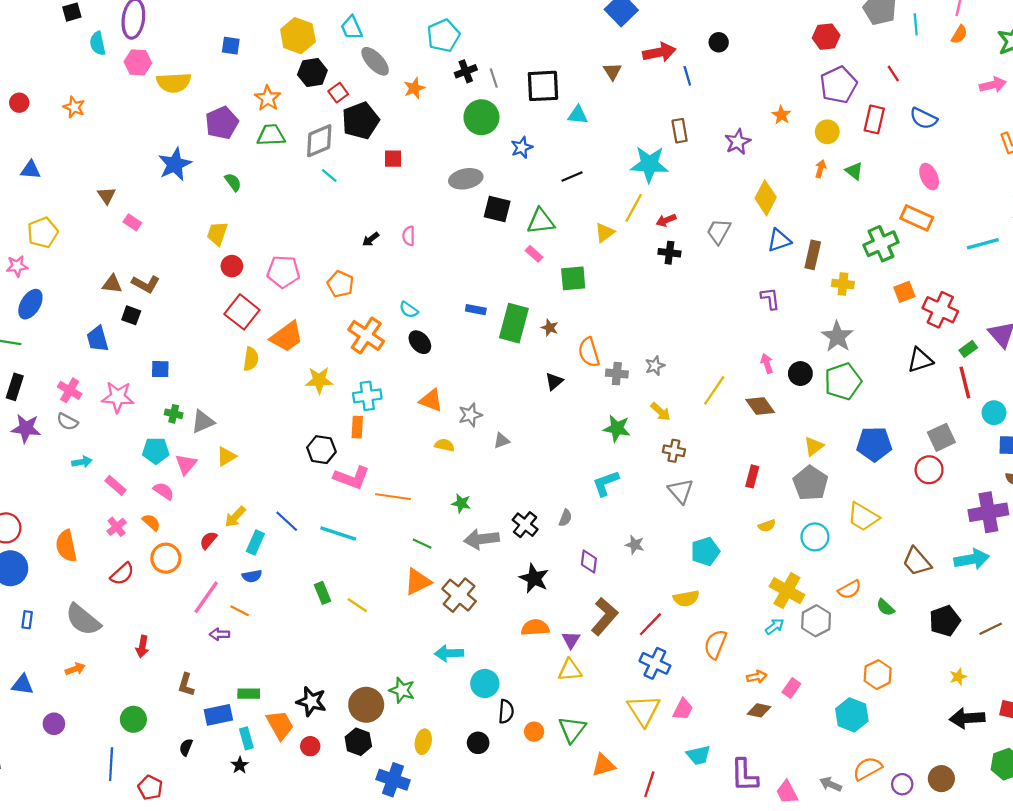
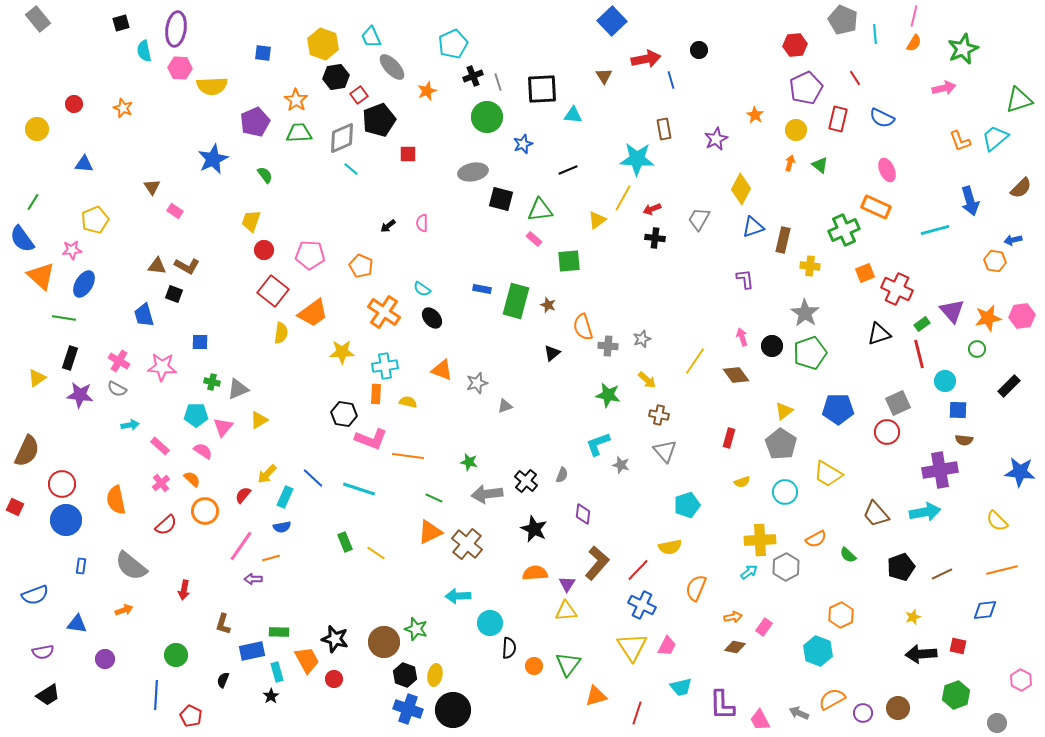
yellow semicircle: (445, 445) -> (408, 402), moved
gray star: (635, 545) -> (621, 465), moved
yellow cross: (787, 591) -> (760, 540), turned -32
orange line: (240, 611) -> (271, 558), turned -42
black hexagon: (358, 742) -> (405, 675), moved
black circle: (478, 743) -> (453, 710), moved, size x1.8

